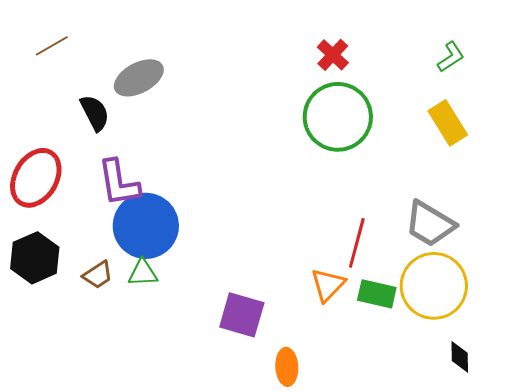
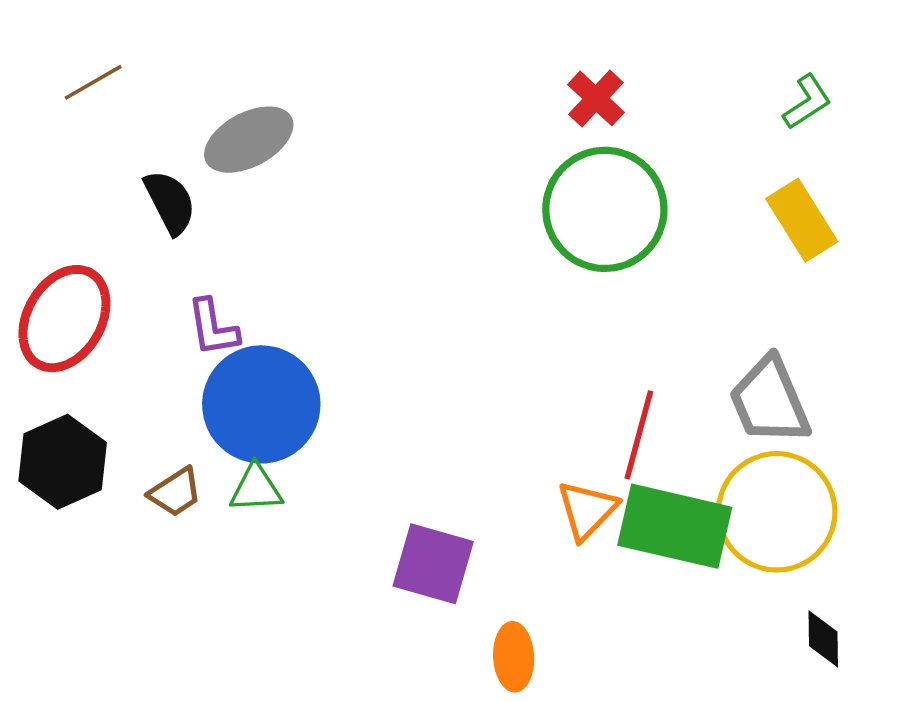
purple L-shape: (119, 183) -> (213, 328), size x0.7
gray trapezoid: (430, 224) -> (770, 401), turned 36
green rectangle: (377, 294) -> (675, 526), size x1.6

